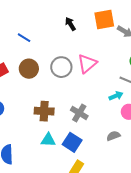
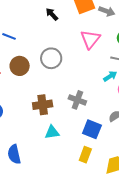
pink triangle: (87, 64) -> (90, 39), moved
blue square: (72, 142) -> (92, 129), moved

